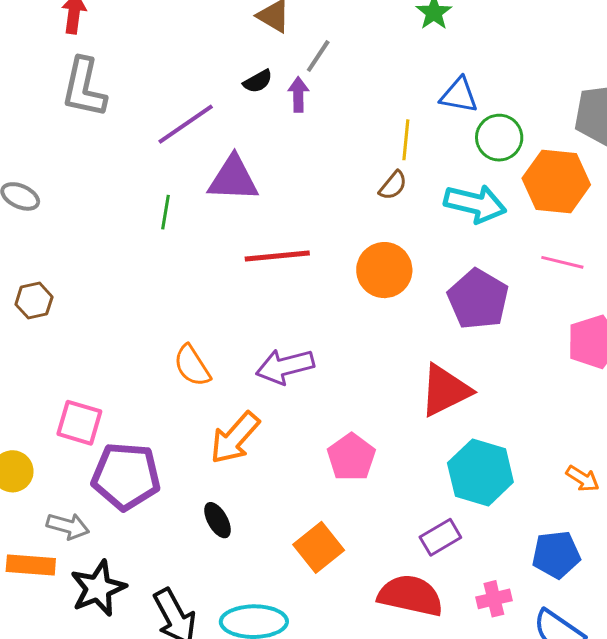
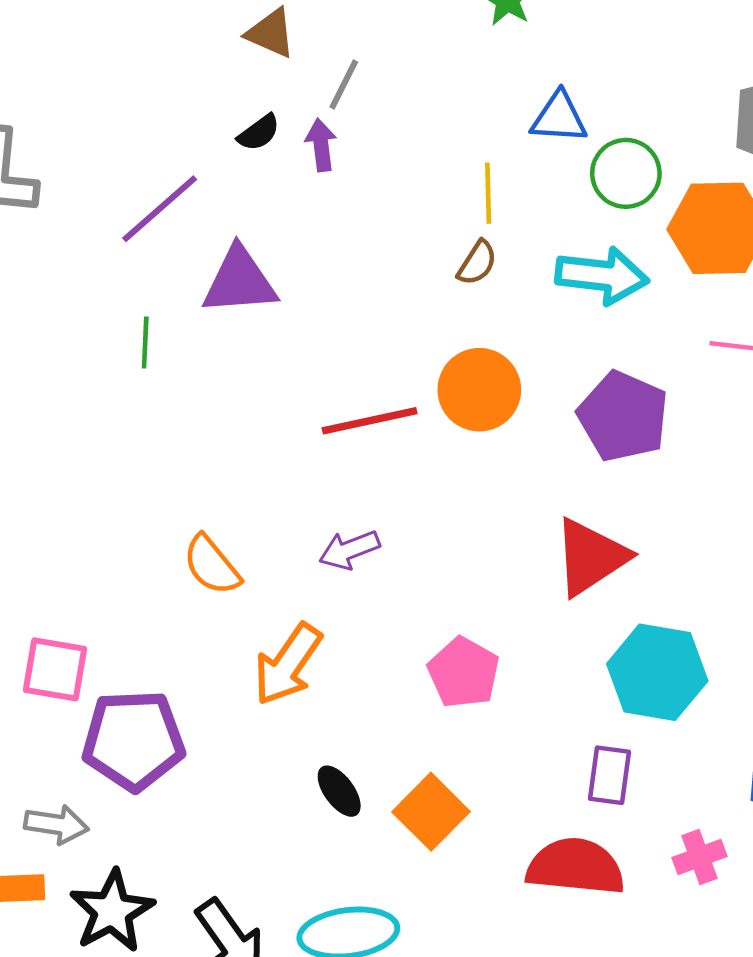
red line: (277, 256) -> (370, 421), moved
purple arrow: (285, 366) -> (349, 550), size x0.7
black ellipse: (218, 520) -> (339, 791), moved
purple rectangle: (440, 537) -> (610, 775), turned -45

